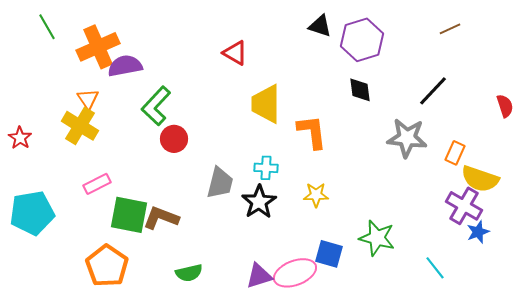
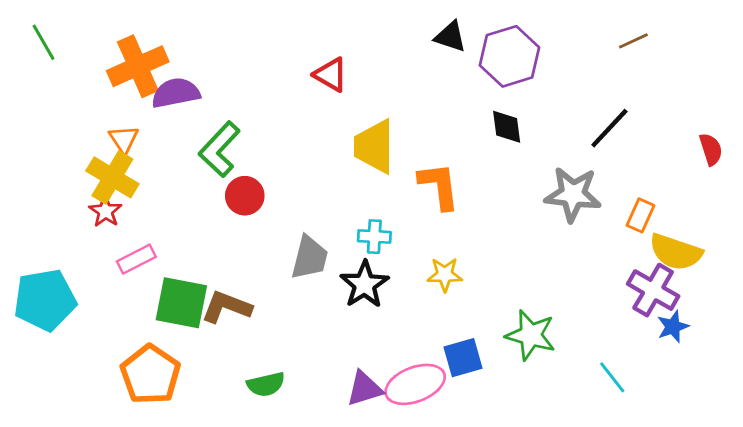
green line: (47, 27) -> (43, 42), moved
red star: (20, 138) -> (105, 211), moved
blue square: (329, 254) -> (463, 358), turned -32

